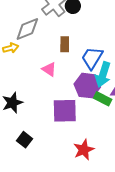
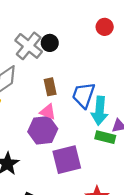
pink triangle: (49, 69) -> (48, 112), moved
purple hexagon: (87, 86) -> (43, 130), moved

